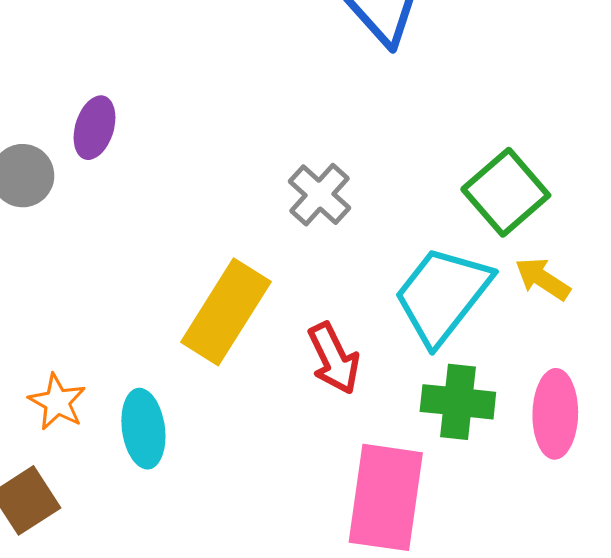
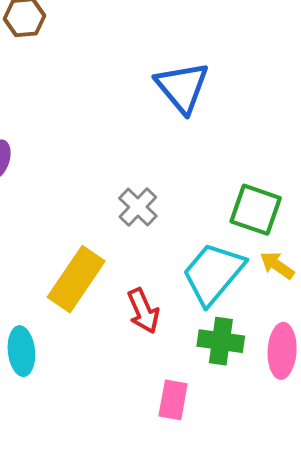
green square: (506, 192) -> (256, 210), turned -32
pink rectangle: (386, 497) -> (173, 400), size x0.6

